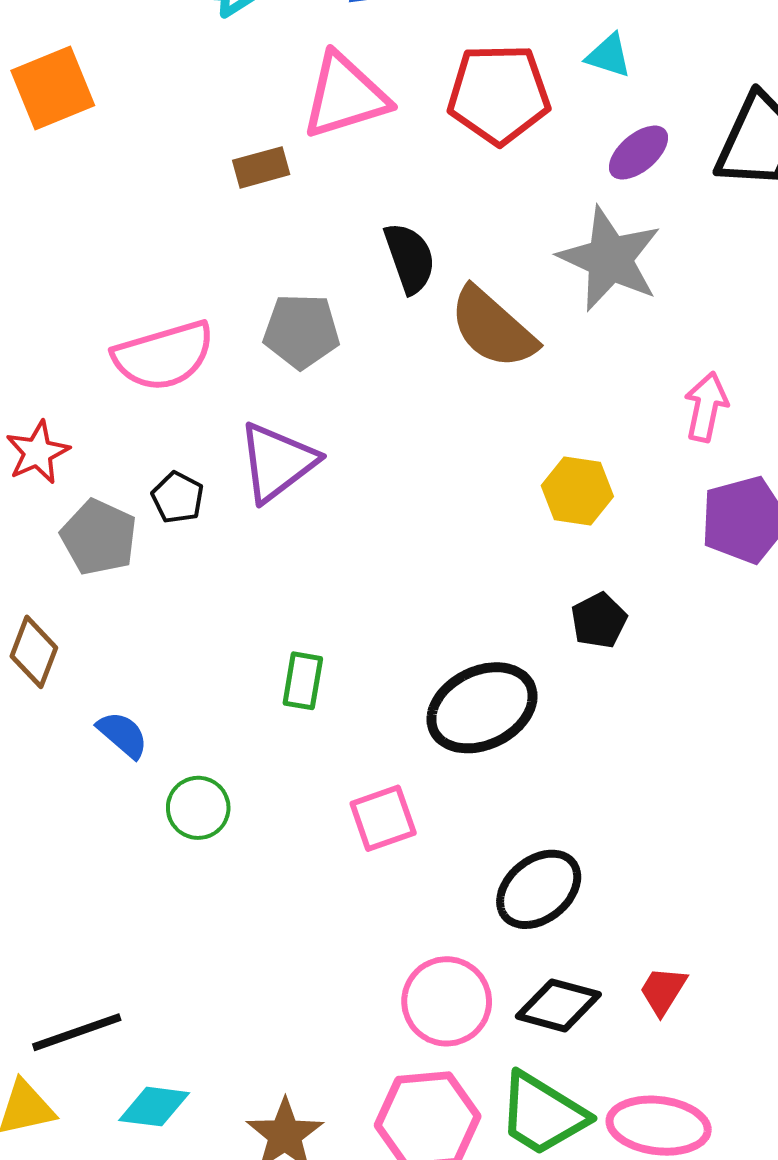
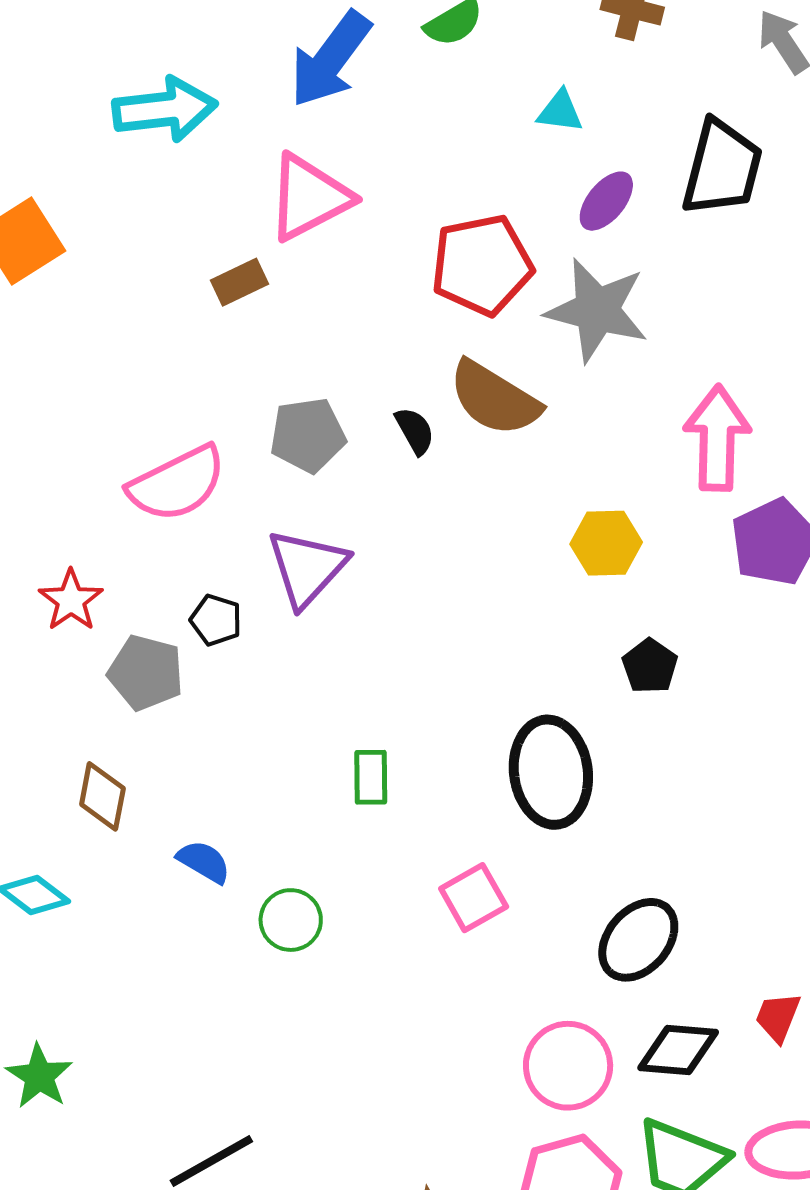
red pentagon: (499, 94) -> (482, 265), moved
black semicircle: (410, 258) -> (415, 431), moved, size x0.7
pink arrow: (706, 407) -> (717, 438), size x1.5
black ellipse: (482, 708) -> (551, 772), turned -61

